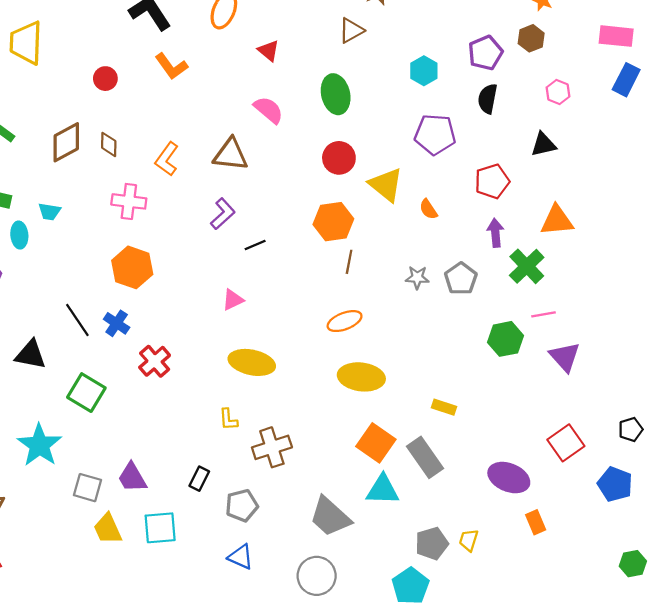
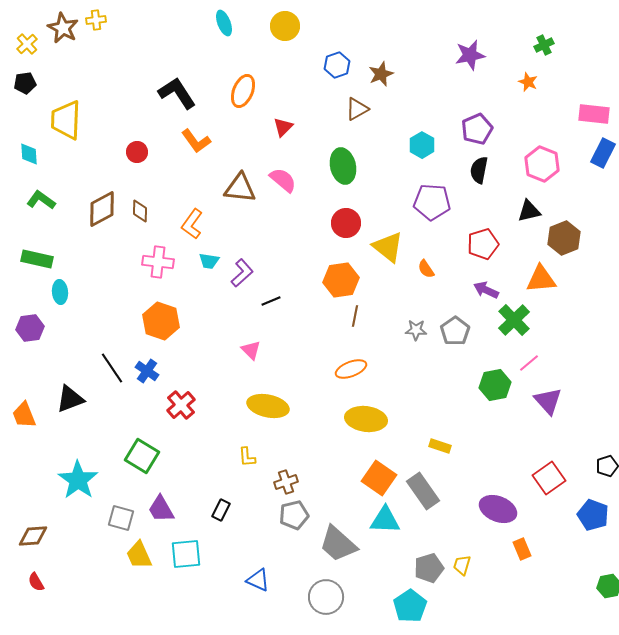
brown hexagon: (531, 38) -> (564, 238), moved, size x1.4
red triangle: (269, 51) -> (283, 127), turned 35
pink hexagon: (558, 92) -> (542, 164), size x1.6
brown triangle: (231, 155) -> (240, 188), moved
cyan trapezoid: (50, 212) -> (209, 261), moved
purple arrow: (495, 233) -> (486, 290), turned -60
pink triangle: (233, 300) -> (251, 350), turned -50
pink line: (543, 314) -> (529, 363), turned -30
black triangle: (31, 355) -> (70, 399), turned -32
green square: (86, 393) -> (142, 456), moved
brown cross: (272, 447) -> (286, 482), size x0.7
gray pentagon: (242, 505) -> (294, 515), moved

